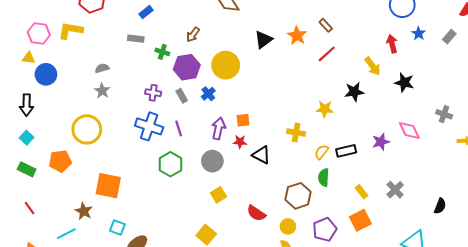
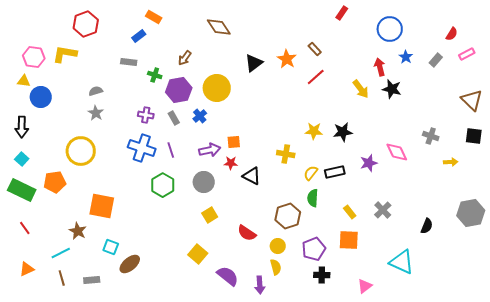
black star: (404, 83) -> (392, 89), moved
black star: (354, 92) -> (343, 132), moved
purple arrow: (218, 128) -> (210, 150), turned 65
green rectangle: (27, 169) -> (22, 190), size x1.5
orange square: (360, 220) -> (349, 240), turned 30

